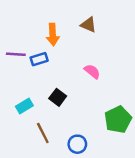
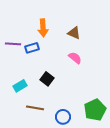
brown triangle: (88, 25) -> (74, 33), moved
green pentagon: (118, 120) -> (95, 110), moved
brown line: (43, 133) -> (35, 108), turned -54

